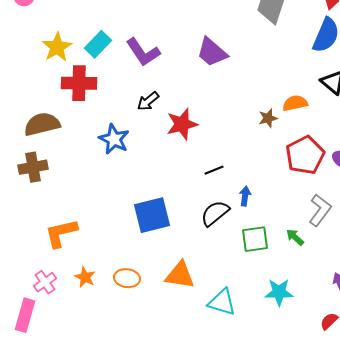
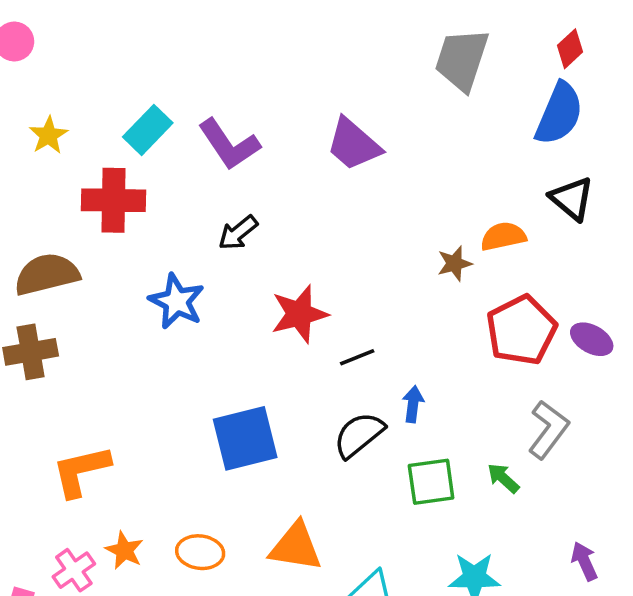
yellow star: (57, 47) -> (49, 135), moved, size x0.7
red star: (182, 124) -> (299, 314), moved
pink cross: (45, 282) -> (74, 570), moved

